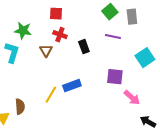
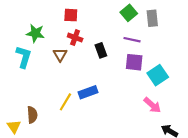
cyan square: (145, 58) -> (158, 75), moved
purple square: (115, 77) -> (134, 62), moved

